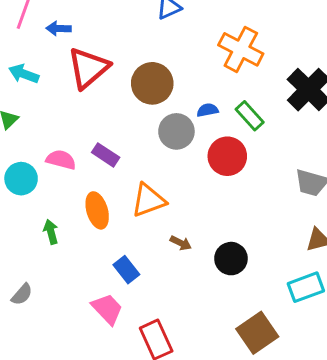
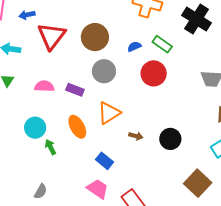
gray circle: (176, 131) -> (104, 71), moved
pink semicircle: (61, 160) -> (44, 86), moved
cyan circle: (21, 179) -> (35, 128), moved

